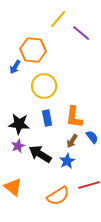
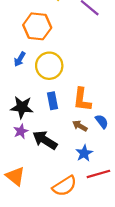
blue arrow: (15, 67) -> (20, 59), moved
brown arrow: (72, 141) -> (80, 126), turned 88
blue star: (67, 161) -> (84, 153), moved

